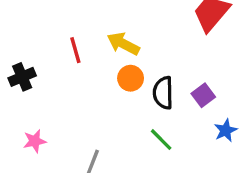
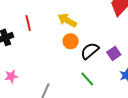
red line: (75, 50) -> (28, 23), moved
black semicircle: (163, 93) -> (90, 51), turned 48

